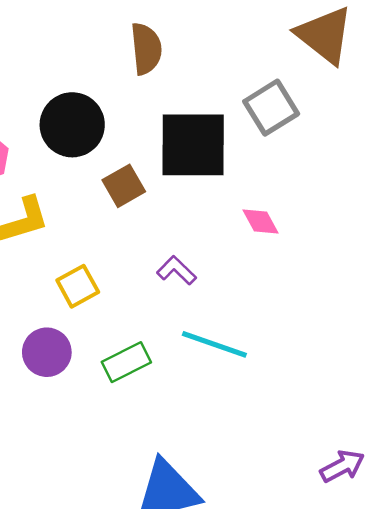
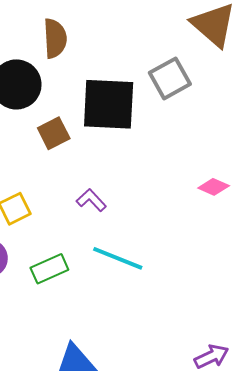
brown semicircle: (146, 49) -> (55, 38), moved
pink diamond: (261, 222) -> (214, 187), moved, turned -40

